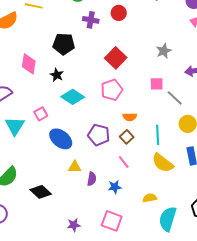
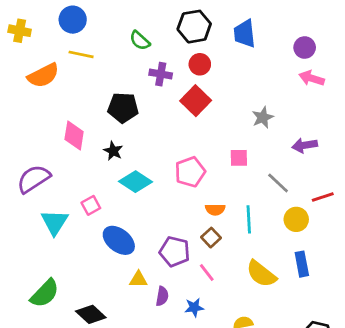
red square: (116, 58) -> (196, 101), moved
pink square: (157, 84) -> (239, 158), moved
purple pentagon: (99, 135) -> (175, 252), moved
cyan line: (158, 135) -> (249, 219), moved

